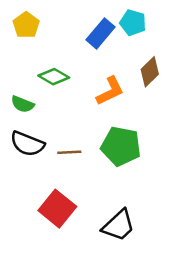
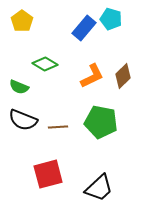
brown diamond: (150, 72) -> (123, 76), moved
red square: (57, 209) -> (48, 174), turned 36

